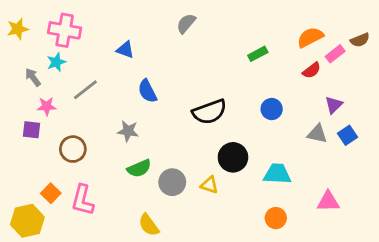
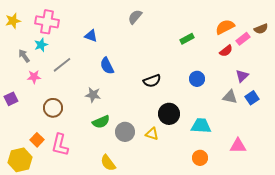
black semicircle: (210, 112) -> (152, 81), size x0.7
purple square: (31, 130) -> (11, 99), moved, turned -32

